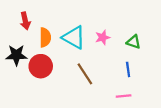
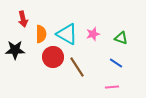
red circle: (41, 66) -> (53, 57), moved
blue line: (128, 69) -> (116, 63), turned -48

